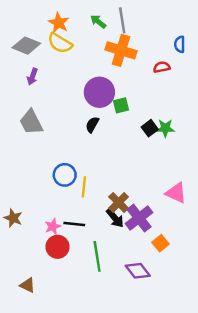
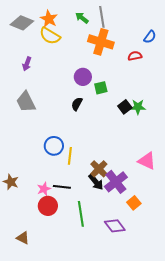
blue semicircle: (180, 44) -> (150, 37), turned -144
gray diamond: (26, 46) -> (22, 23), moved
purple circle: (99, 92) -> (83, 77), size x0.7

